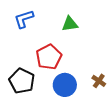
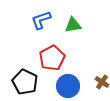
blue L-shape: (24, 19) -> (41, 20), moved

